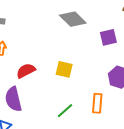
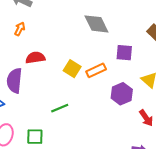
orange rectangle: (97, 103) -> (96, 70), moved, turned 42

